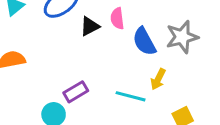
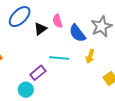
cyan line: (131, 96) -> (59, 58), moved

